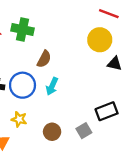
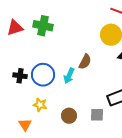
brown semicircle: (44, 59) -> (85, 62), moved
gray square: (84, 131) -> (97, 115), turned 32

